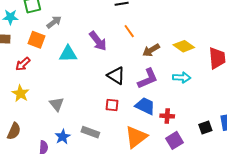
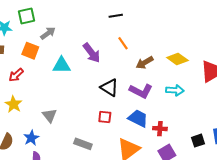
purple L-shape: (148, 79) -> (141, 91), turned 50
blue star: (63, 137) -> (31, 138), moved

